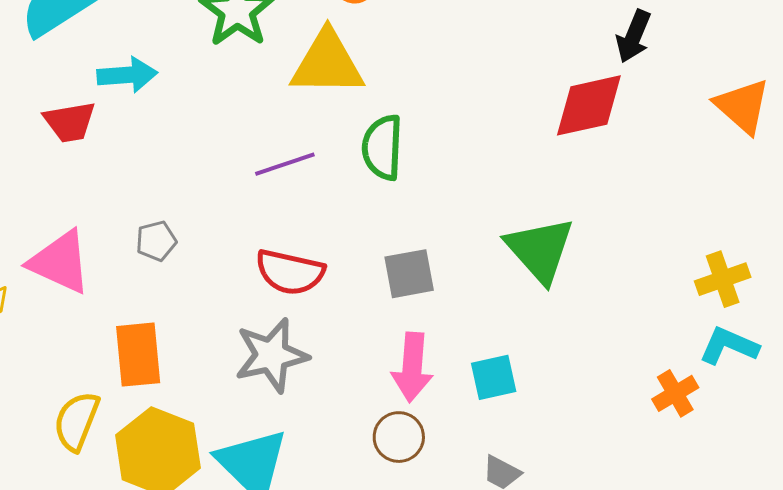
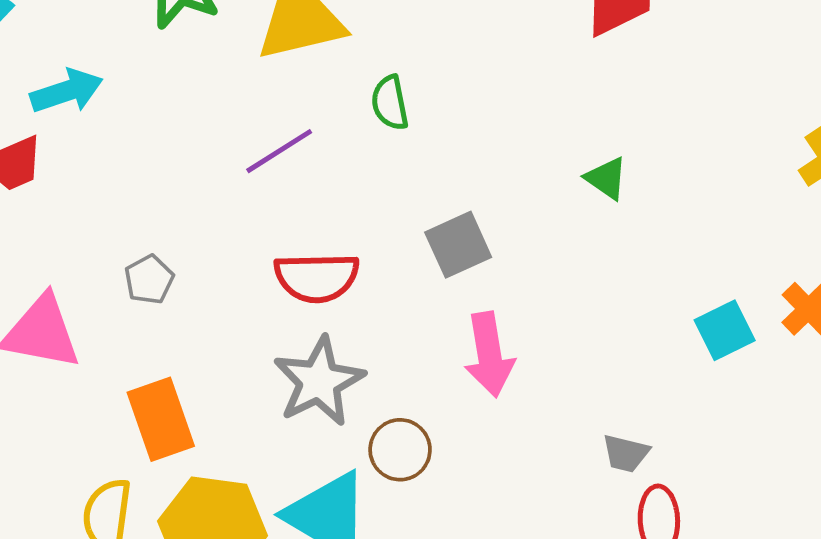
green semicircle: (382, 147) -> (390, 103), size x0.7
green triangle: (540, 250) -> (606, 178), size x0.5
cyan square: (494, 377) -> (725, 330), moved
brown circle: (399, 437) -> (400, 450), moved

